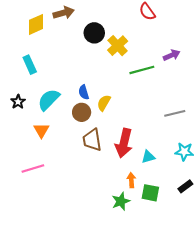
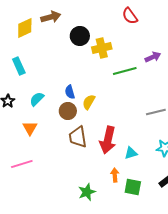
yellow cross: (118, 46) -> (102, 48), turned 30
cyan semicircle: (49, 100) -> (37, 99), size x0.7
green star: (121, 201) -> (87, 192), moved

